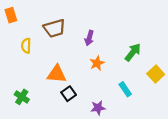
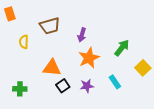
orange star: (97, 63) -> (89, 58), size x1.5
green cross: (22, 97) -> (20, 89), turned -32
purple star: (98, 108) -> (87, 86), moved

